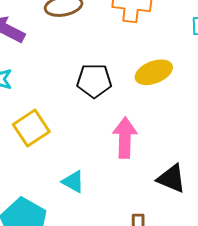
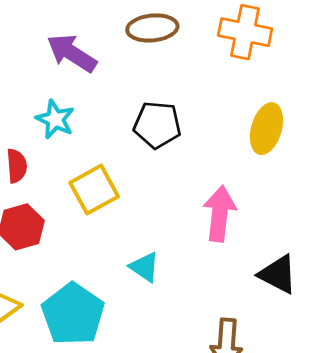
yellow ellipse: (154, 72) -> (266, 129), turned -57
black pentagon: (94, 81) -> (157, 125), moved

